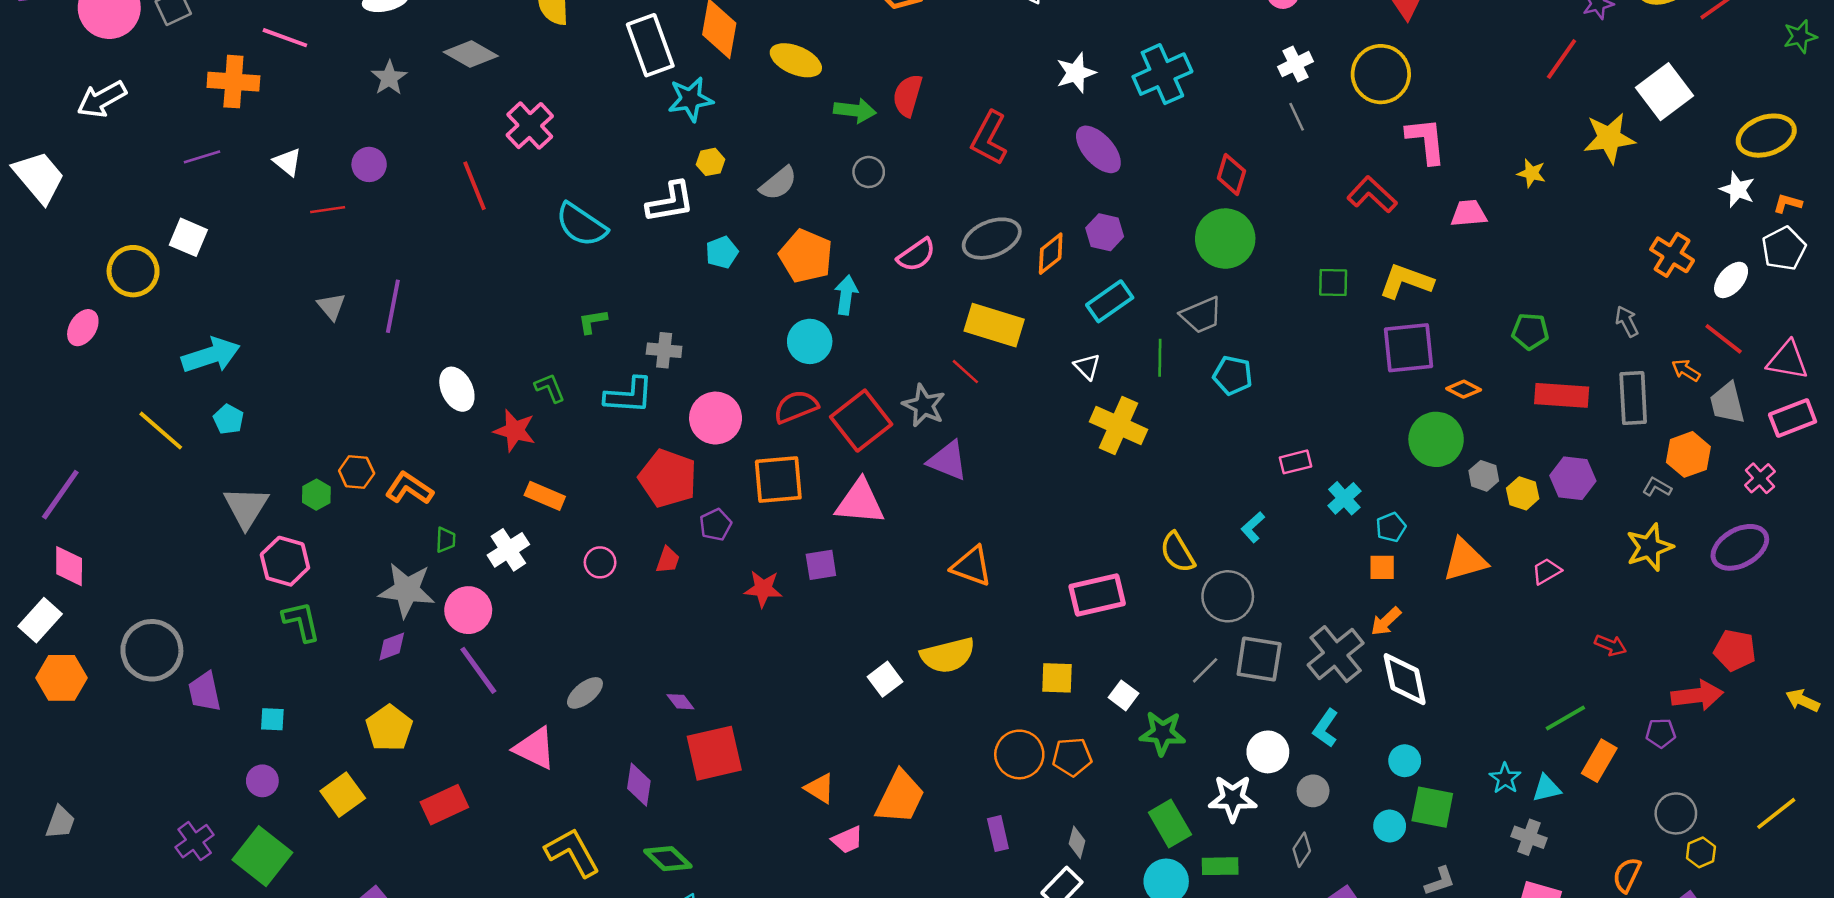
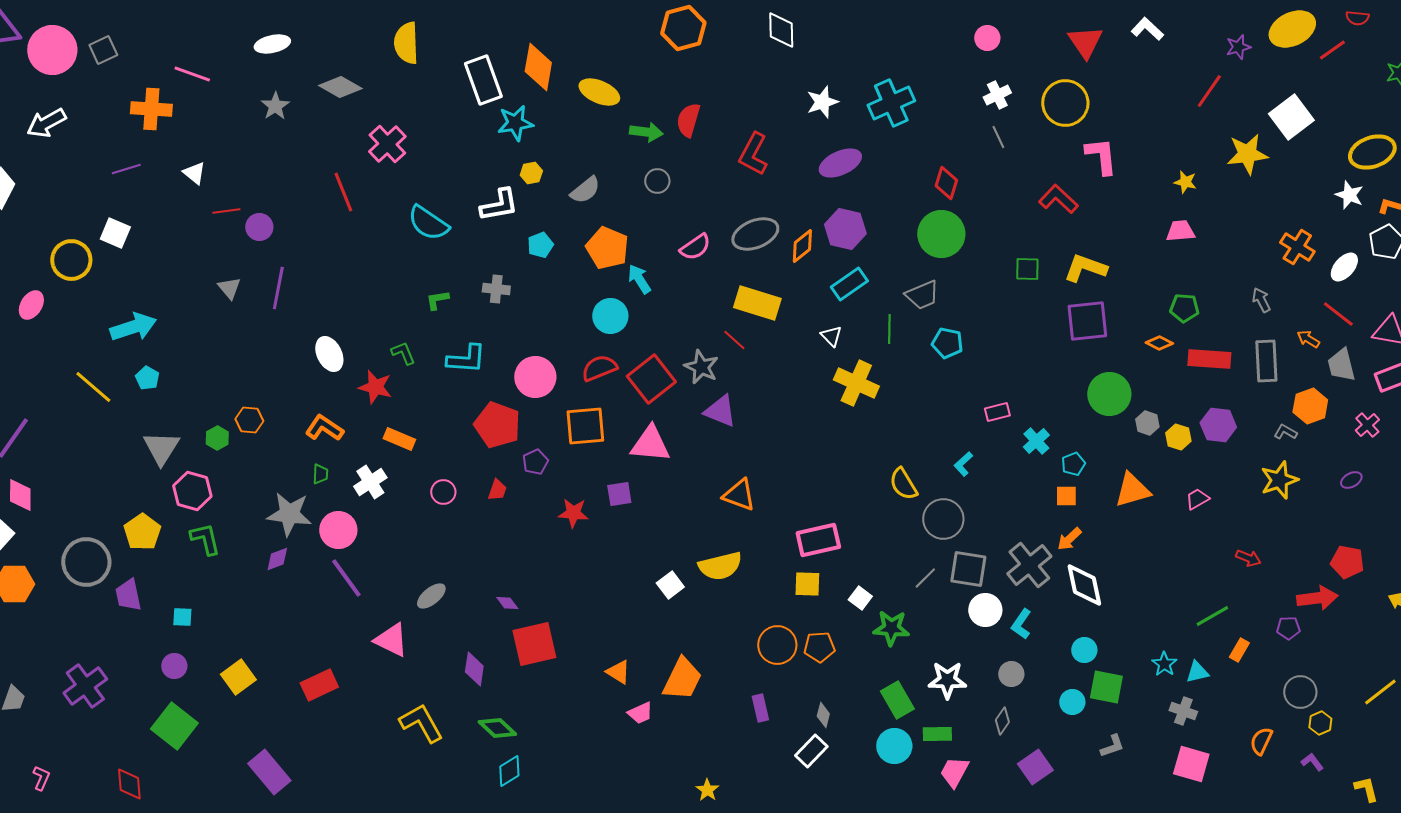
purple ellipse: (1098, 149) -> (840, 163), turned -72
purple circle: (369, 164) -> (259, 227), moved
pink trapezoid: (1469, 213) -> (1180, 231), moved
purple hexagon: (1105, 232) -> (845, 229), size x1.4
cyan arrow: (846, 295) -> (639, 279), turned -40
gray cross: (664, 350) -> (496, 289), moved
orange diamond: (1464, 389) -> (1159, 343), moved
orange L-shape: (409, 488) -> (324, 428), moved
purple ellipse: (1740, 547) -> (1351, 480), size x0.5
pink rectangle: (1097, 595) -> (818, 540), moved
yellow pentagon: (389, 728) -> (142, 532), moved
white circle: (1268, 752) -> (985, 610), moved
orange rectangle: (1599, 761) -> (1239, 650), size x0.7
purple cross: (195, 841) -> (85, 686), moved, size x1.4

